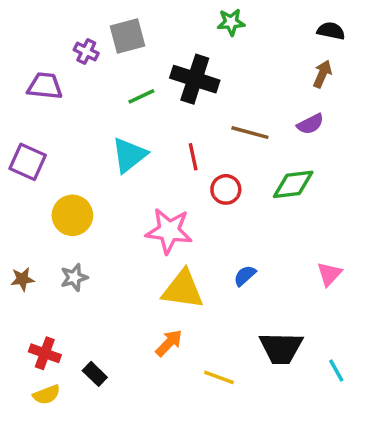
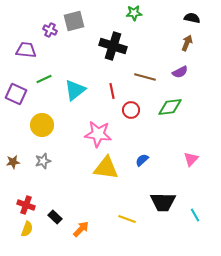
green line: (141, 96) -> (44, 79), moved
orange arrow: (169, 343) -> (81, 229), moved
yellow semicircle: (47, 395) -> (27, 229), turned -49

